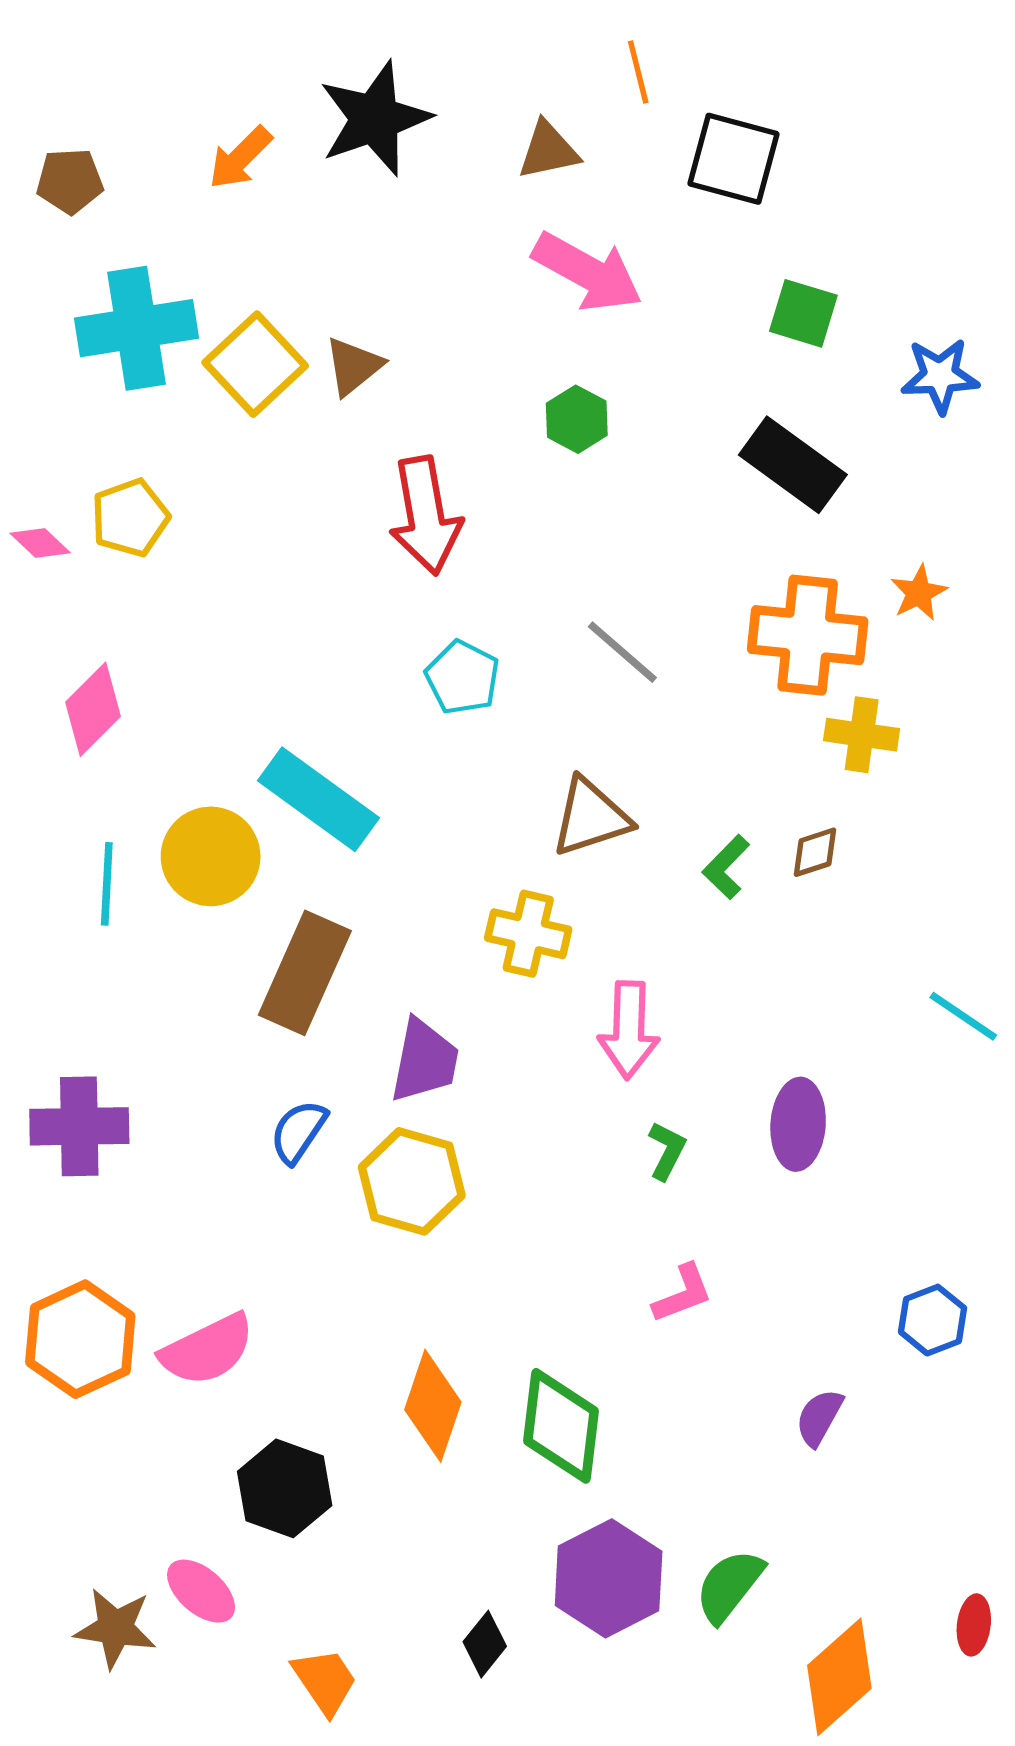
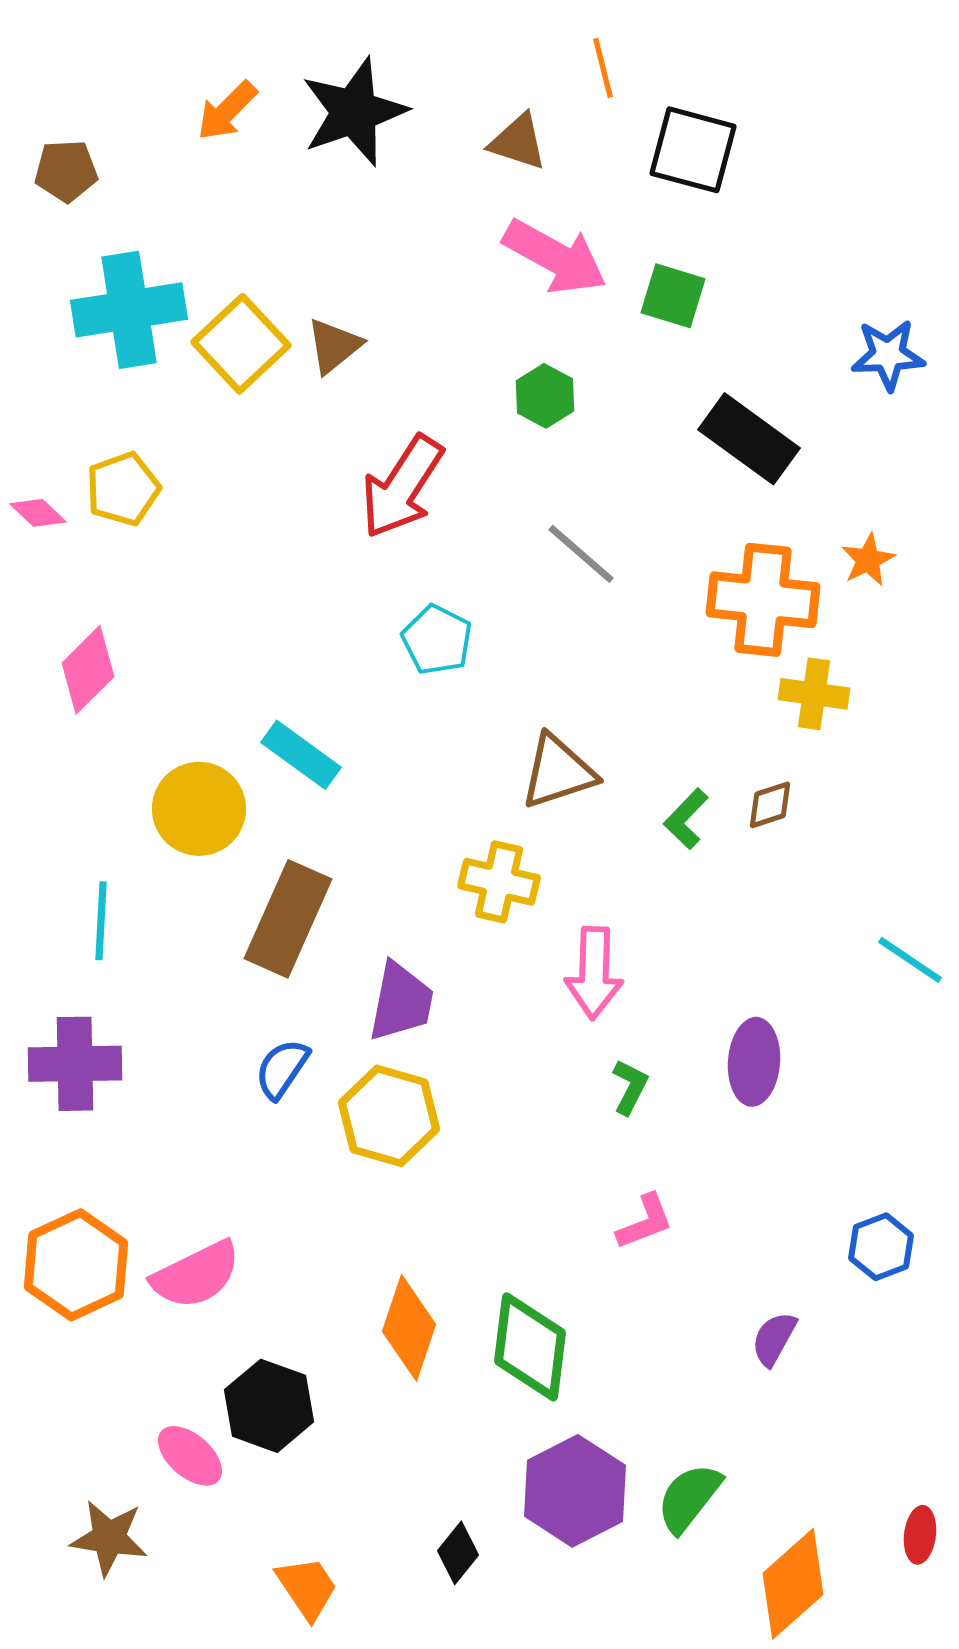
brown triangle: (548, 150) -> (518, 142), turned 30
orange arrow: (240, 158) -> (227, 111), moved
green square: (803, 313) -> (673, 296), moved
red arrow: (425, 516) -> (402, 487), turned 43
gray line: (622, 652) -> (581, 554), moved
cyan rectangle: (319, 799) -> (301, 755), size x0.7
cyan line: (107, 884) -> (101, 921), moved
pink ellipse: (201, 1591) -> (190, 1456), moved

